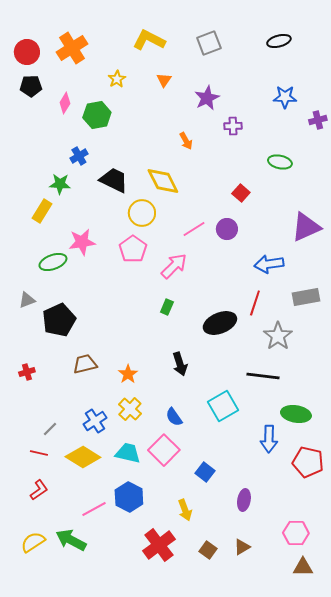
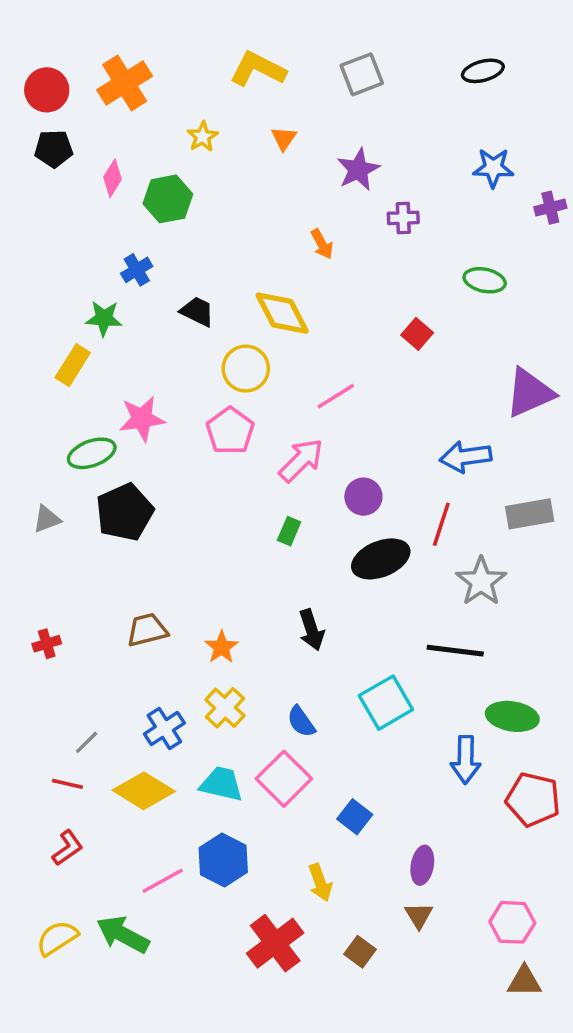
black trapezoid: (114, 180) -> (197, 311), size x0.7
purple circle: (227, 229) -> (363, 497), moved
black pentagon: (59, 320) -> (125, 512), moved
brown triangle: (242, 547) -> (419, 915), moved, turned -30

